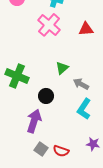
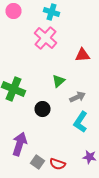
red triangle: (86, 29) -> (82, 55), moved
gray arrow: (81, 84) -> (78, 97), turned 126
purple arrow: (34, 121) -> (20, 144), moved

